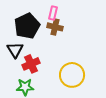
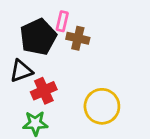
pink rectangle: (53, 13) -> (62, 21), moved
black triangle: (15, 50) -> (21, 71), turned 42

